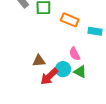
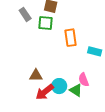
orange rectangle: (70, 20) -> (71, 38), turned 54
pink semicircle: (75, 54) -> (84, 80), moved

